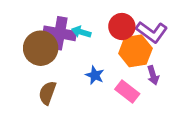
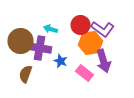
purple cross: (60, 33) -> (40, 48), moved
purple arrow: (153, 75) -> (104, 61), size x1.6

